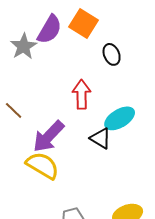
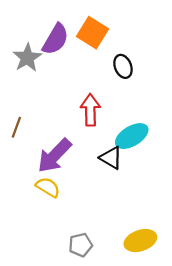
brown line: (14, 110) -> (16, 127), turned 66
yellow semicircle: (43, 165) -> (48, 187), size x0.7

